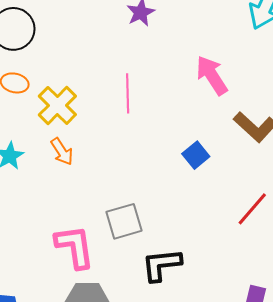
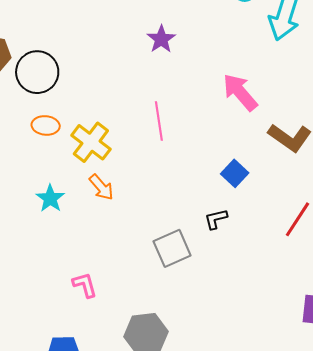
pink L-shape: (75, 247) -> (85, 285), moved, size x0.6
black L-shape: (161, 265) -> (216, 219), moved, size x0.6

